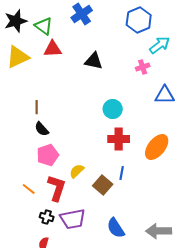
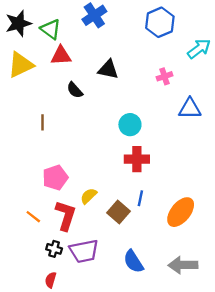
cyan arrow: (160, 45) -> (199, 49), moved
black semicircle: (42, 129) -> (75, 90), moved
orange ellipse: (157, 147) -> (181, 212), moved

